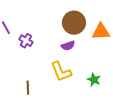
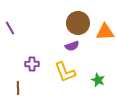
purple cross: (26, 41) -> (32, 64), moved, turned -32
brown line: (28, 88) -> (18, 88), moved

